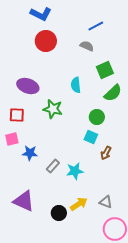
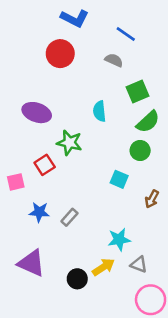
blue L-shape: (41, 14) -> (75, 18), moved
blue line: (96, 26) -> (126, 34), turned 63
red square: (17, 115) -> (45, 165), moved, turned -35
green circle: (97, 117) -> (140, 150), moved
blue star: (30, 153) -> (39, 212), moved
brown arrow: (106, 153) -> (152, 199), moved
cyan star: (75, 171) -> (119, 240), moved

